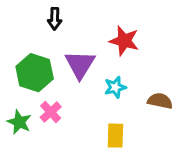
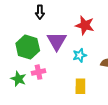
pink cross: (51, 112) -> (38, 72), turned 32

